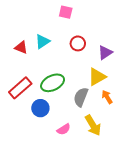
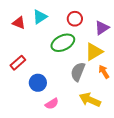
green ellipse: (53, 83) -> (63, 43), moved
red rectangle: (20, 88) -> (18, 63), size x0.7
yellow arrow: (93, 125) -> (90, 100), turned 145
pink semicircle: (64, 129) -> (52, 104), moved

